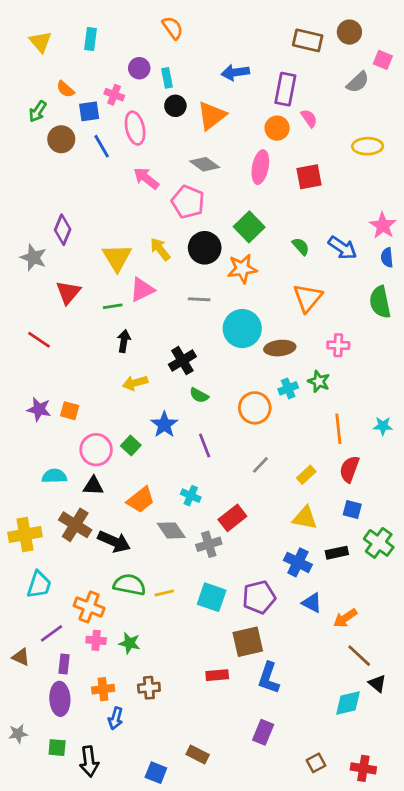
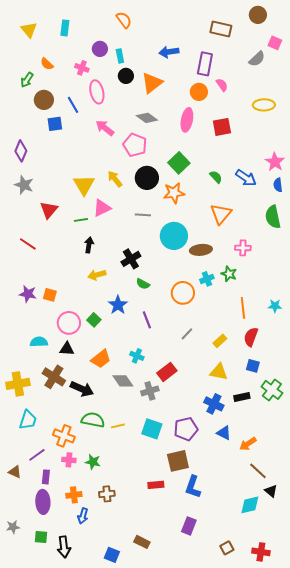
brown circle: (349, 32) -> (258, 15), moved
blue square: (89, 111) -> (55, 124), moved
purple diamond: (63, 230) -> (21, 151), moved

